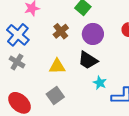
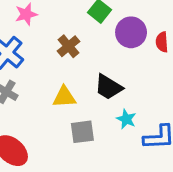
purple circle: (93, 34) -> (131, 32), moved
gray square: (55, 95) -> (82, 132), moved, turned 30

